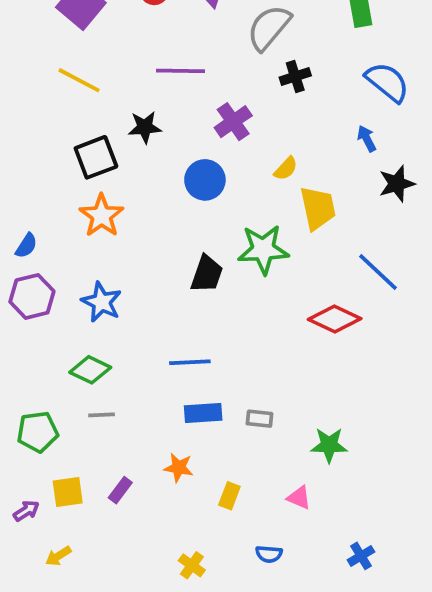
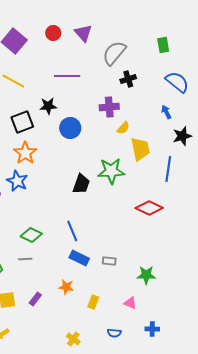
purple cross: (233, 122) -> (109, 107), moved, turned 30
blue circle: (205, 180) -> (70, 128), moved
blue line: (378, 272) -> (168, 169), moved, turned 55
blue star: (102, 302) -> (17, 181), moved
blue line: (190, 362) -> (72, 231), turned 70
green diamond: (90, 370) -> (31, 235), moved
blue rectangle: (203, 413) -> (79, 258), turned 30
blue cross: (361, 556) -> (152, 329), moved, turned 32

